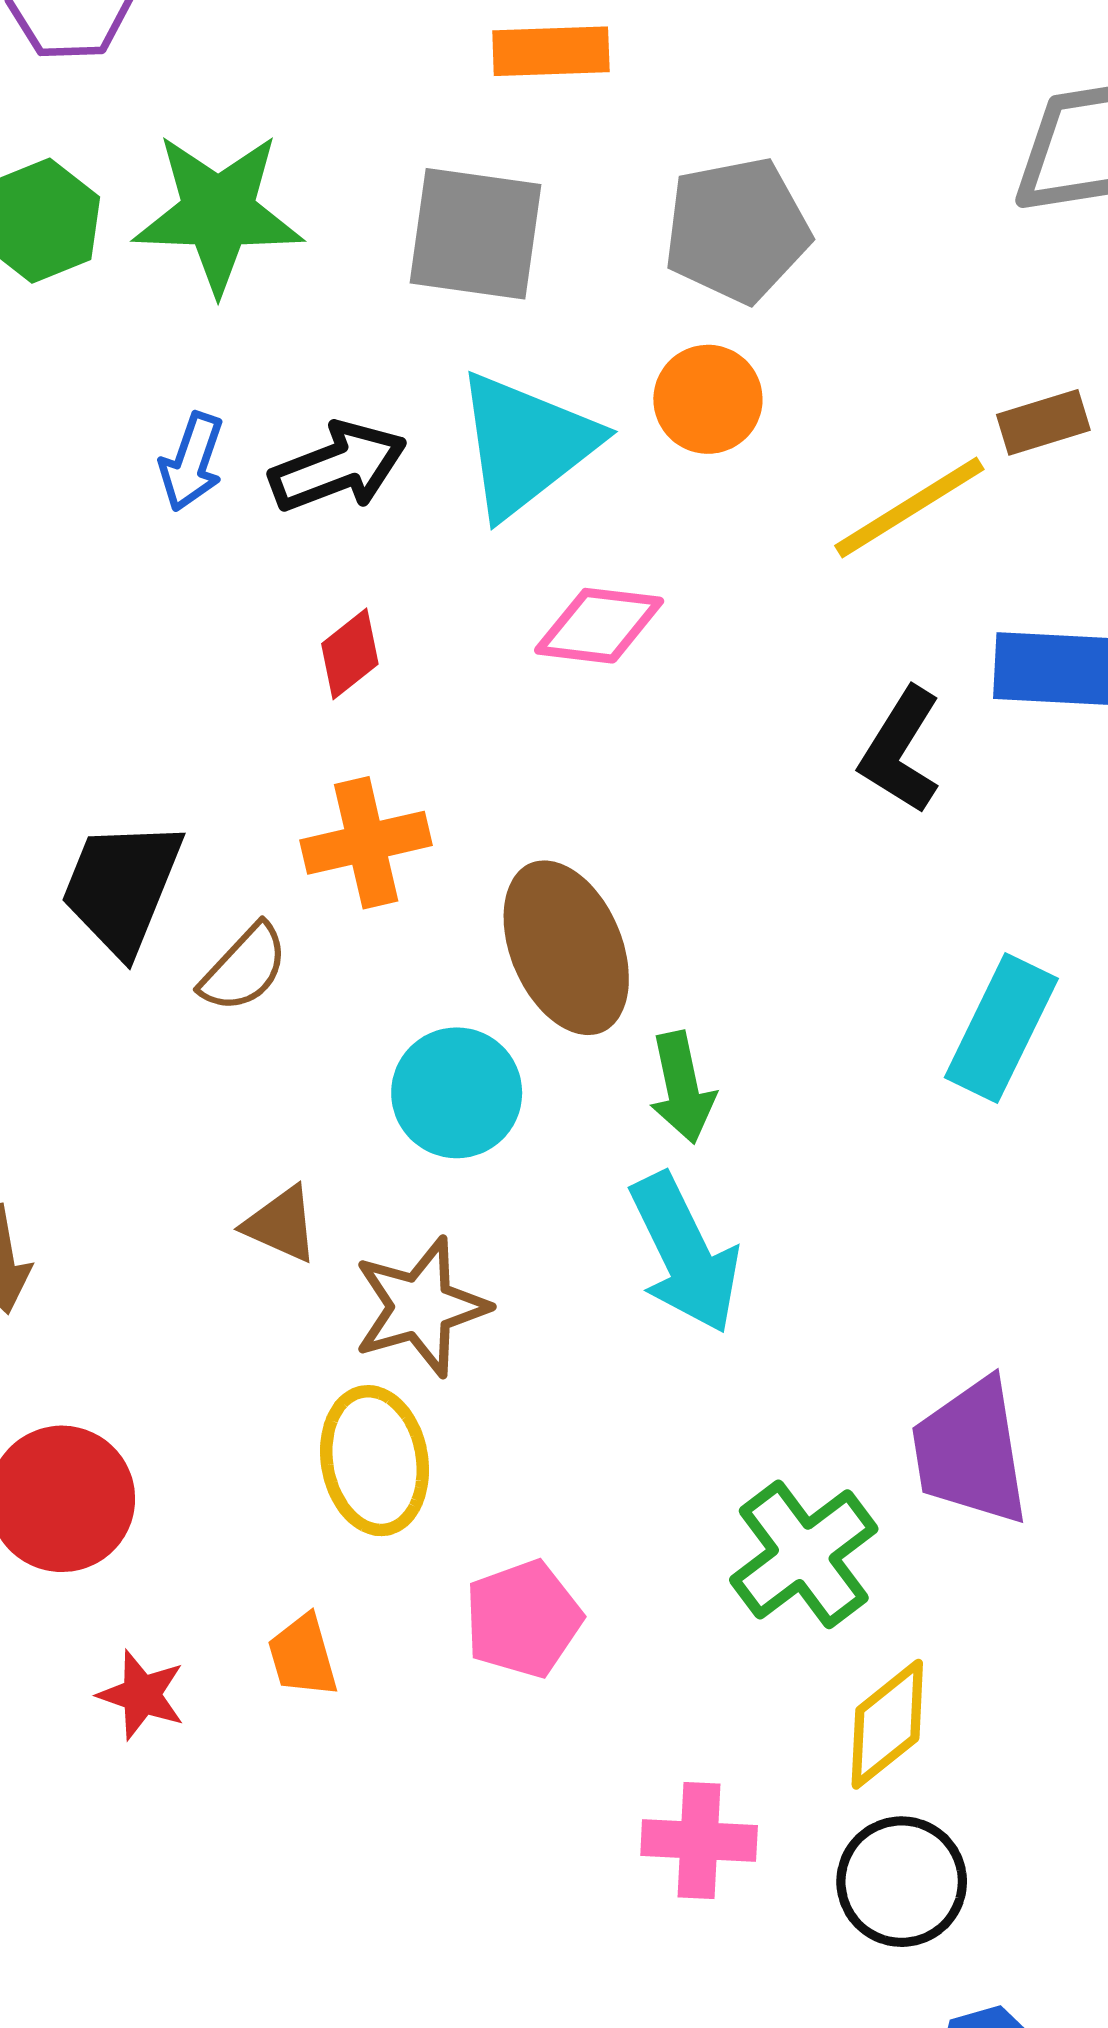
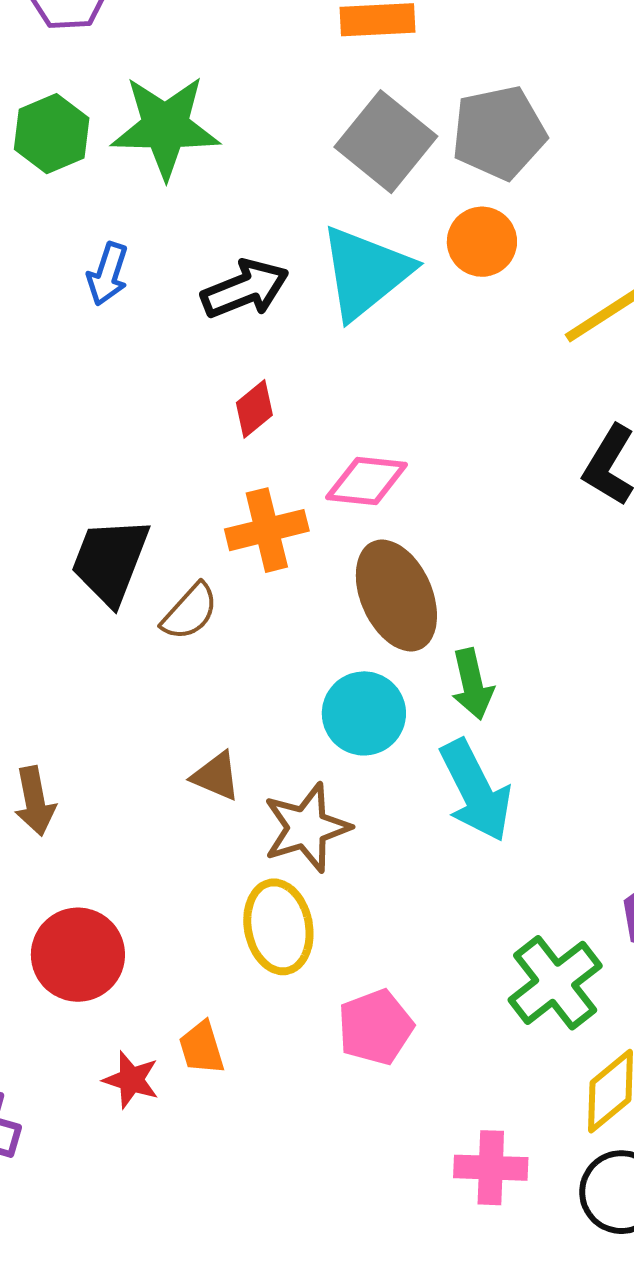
gray square: (476, 234) -> (386, 142), moved, turned 32
blue arrow: (192, 462) -> (108, 274), moved
pink diamond: (599, 626) -> (367, 481), moved
cyan circle: (457, 1093) -> (364, 713), moved
orange trapezoid: (303, 1656) -> (202, 1048), moved

